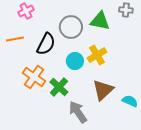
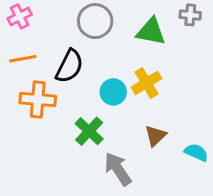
pink cross: (26, 11) -> (20, 16), moved
gray circle: (71, 27) -> (95, 21), moved
orange cross: (34, 77) -> (38, 100), moved, turned -30
brown triangle: (103, 90) -> (155, 136), size x0.7

